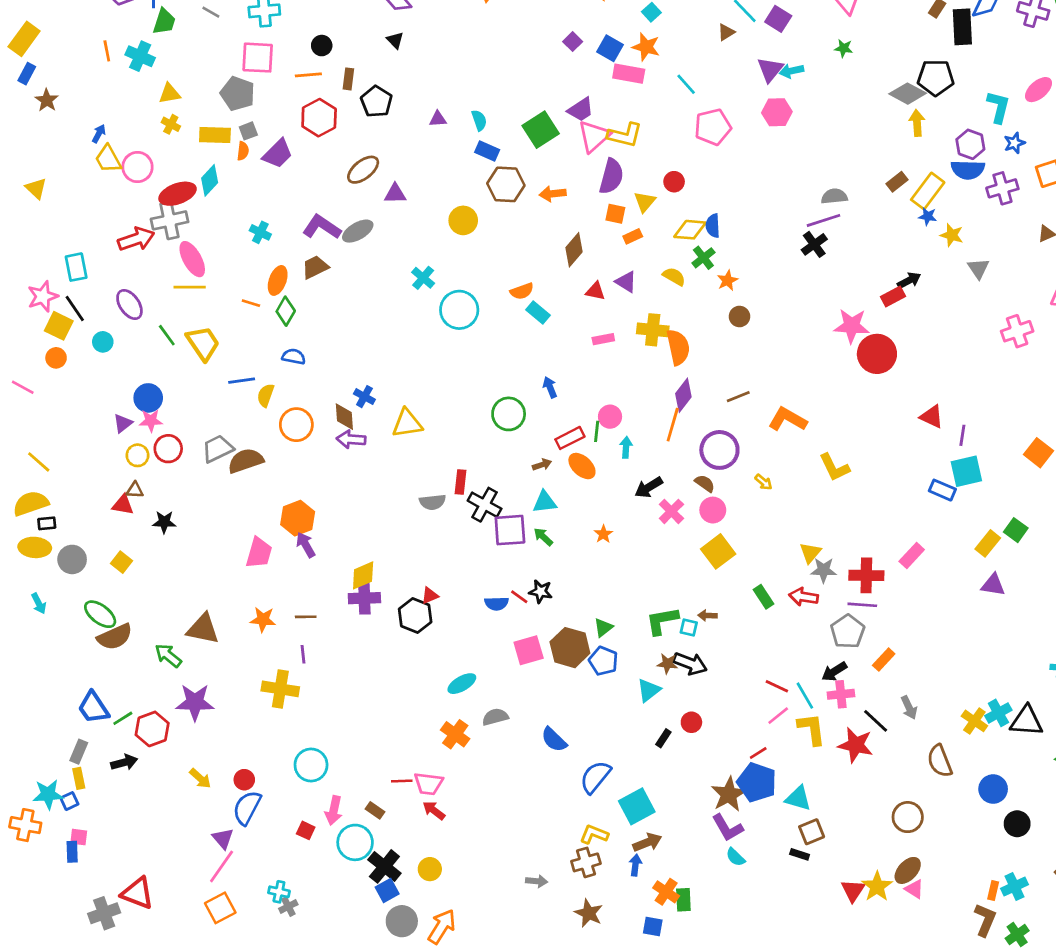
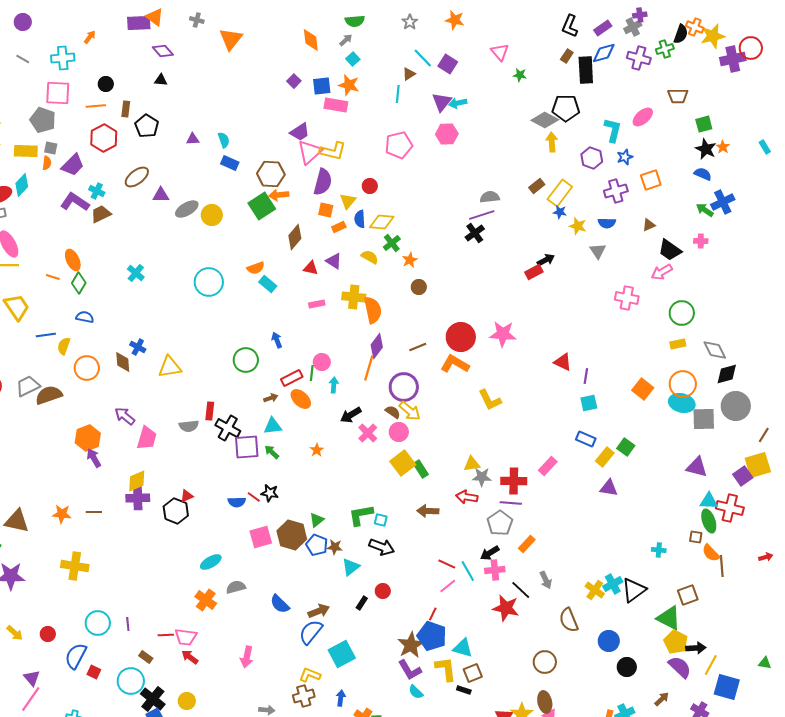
black triangle: (395, 40) -> (161, 80), turned -40
blue square: (610, 48) -> (322, 86), turned -36
green star: (844, 48) -> (520, 75), moved
cyan line: (686, 84) -> (398, 94), moved, turned 48
green square: (541, 130) -> (262, 206), moved
gray square: (248, 131) -> (51, 148), turned 32
blue semicircle: (968, 170) -> (607, 223), moved, size x0.7
brown hexagon: (506, 184) -> (271, 174), moved
blue semicircle: (713, 226) -> (360, 219), moved
purple L-shape: (322, 227) -> (75, 202), moved
gray ellipse: (358, 231) -> (187, 209), moved
cyan cross: (260, 232) -> (97, 191), moved
brown trapezoid: (315, 267) -> (101, 214), moved
cyan cross: (423, 278) -> (136, 273), moved
orange ellipse: (278, 280) -> (73, 260), turned -45
pink star: (852, 326) -> (503, 334), moved
pink cross: (1017, 331) -> (627, 298), turned 30
red circle: (877, 354) -> (461, 337), moved
purple arrow: (351, 439) -> (125, 416), moved, turned 35
cyan square: (966, 471) -> (589, 403), size x0.7
yellow arrow: (764, 482) -> (410, 411), moved, size x1.6
blue rectangle: (942, 490) -> (586, 439), moved
pink trapezoid: (259, 553) -> (147, 438), moved
yellow triangle: (810, 553) -> (472, 464), turned 42
green rectangle: (764, 597) -> (421, 469), moved
brown arrow: (707, 615) -> (428, 511), moved, size x1.5
purple line: (303, 654) -> (128, 624), moved
brown star: (667, 664) -> (335, 547), moved
black triangle: (1026, 721) -> (634, 590), turned -40
yellow L-shape: (812, 729) -> (446, 669), moved
red line: (758, 753) -> (433, 614), turned -32
blue semicircle: (247, 808) -> (76, 656), moved
pink arrow: (334, 810) -> (247, 657), moved
brown arrow: (647, 842) -> (319, 611), moved
brown ellipse: (908, 870) -> (545, 702), turned -55

